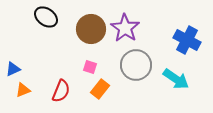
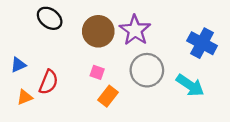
blue triangle: (13, 69) -> (18, 65), moved
red semicircle: (61, 91) -> (49, 82), moved

